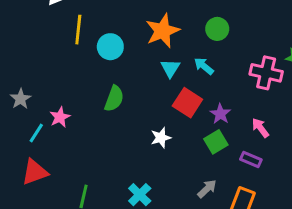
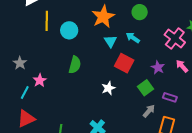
pink cross: (266, 73) -> (175, 39), turned 30
gray star: (21, 99) -> (20, 63), moved
purple star: (220, 114) -> (158, 67), moved
pink arrow: (260, 128) -> (182, 66), moved
gray arrow: (207, 189) -> (149, 111), moved

